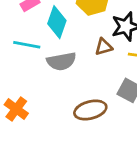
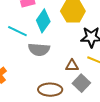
brown triangle: (104, 47) -> (72, 66), moved

